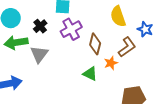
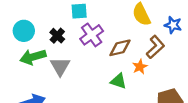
brown diamond: (95, 44) -> (120, 48), turned 70

